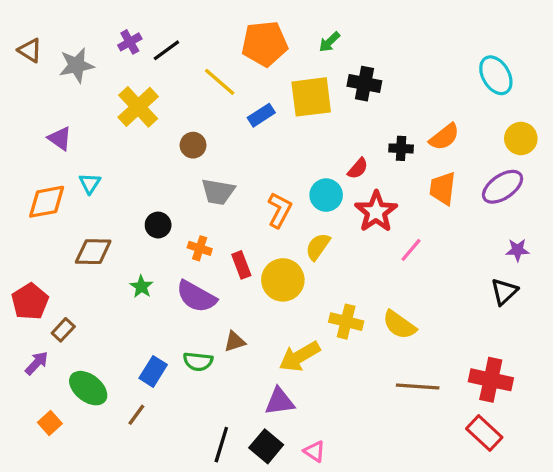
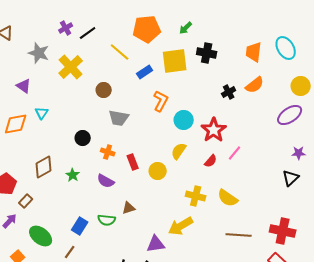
gray star: (77, 65) -> (39, 53), moved, turned 30
black cross: (401, 148) -> (229, 92), turned -32
red semicircle: (358, 168) -> (211, 161), moved
orange trapezoid: (443, 188) -> (254, 52), moved
orange L-shape: (280, 210) -> (161, 101), moved
brown diamond: (93, 252) -> (44, 167), moved, turned -30
yellow circle: (283, 280) -> (158, 171), size x0.7
purple semicircle: (196, 297) -> (106, 181), size x0.7
yellow arrow: (300, 356) -> (181, 226), moved

